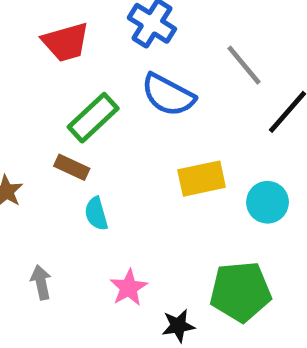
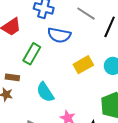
brown rectangle: (72, 167) -> (12, 77), moved
cyan semicircle: (96, 214) -> (45, 92), size x1.5

